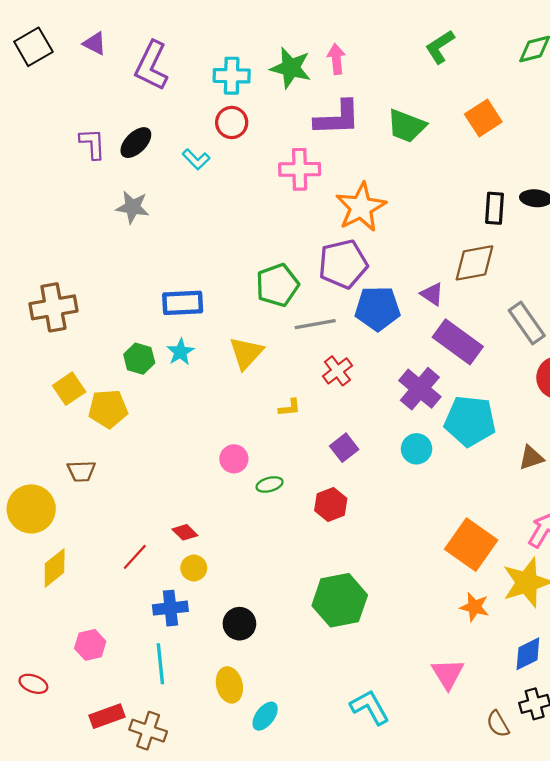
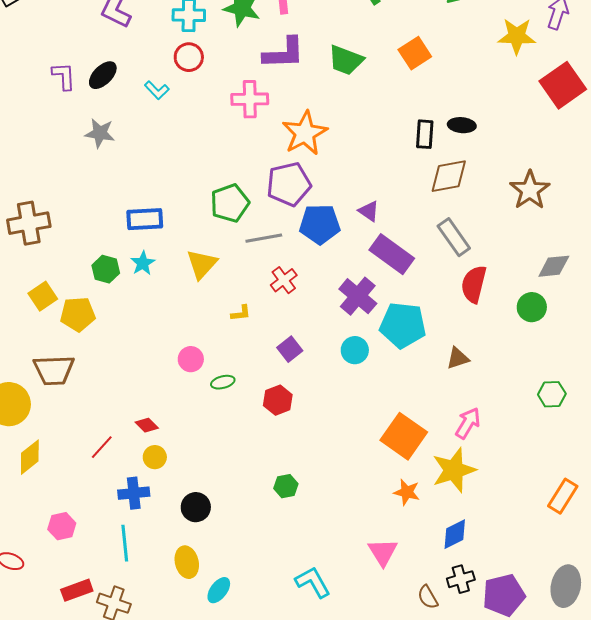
brown diamond: (474, 263) -> (449, 176), moved
brown trapezoid: (81, 471) -> (54, 370), size x1.6
green hexagon: (340, 600) -> (286, 486), size x0.5

